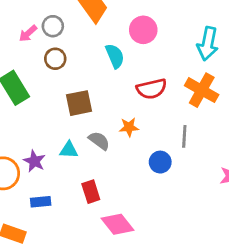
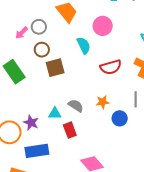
brown square: (79, 103) -> (55, 68), moved
orange star: (129, 127) -> (103, 102), moved
red rectangle: (91, 192) -> (70, 130), moved
blue rectangle: (41, 202) -> (37, 151), size x1.6

